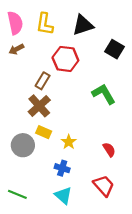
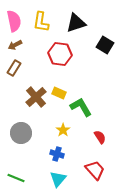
brown rectangle: (43, 81) -> (14, 68), moved
green L-shape: (104, 94) -> (81, 107), moved
yellow rectangle: (44, 132) -> (59, 93), moved
cyan triangle: (63, 195) -> (58, 179), turned 30

